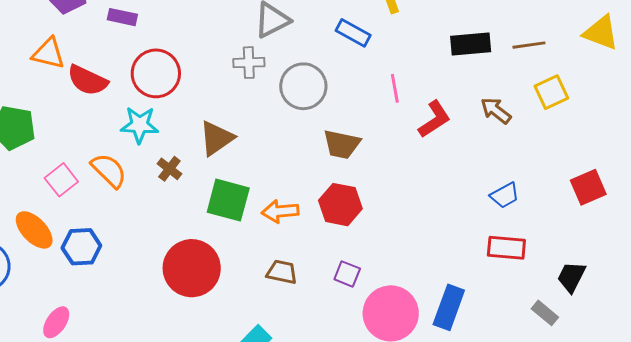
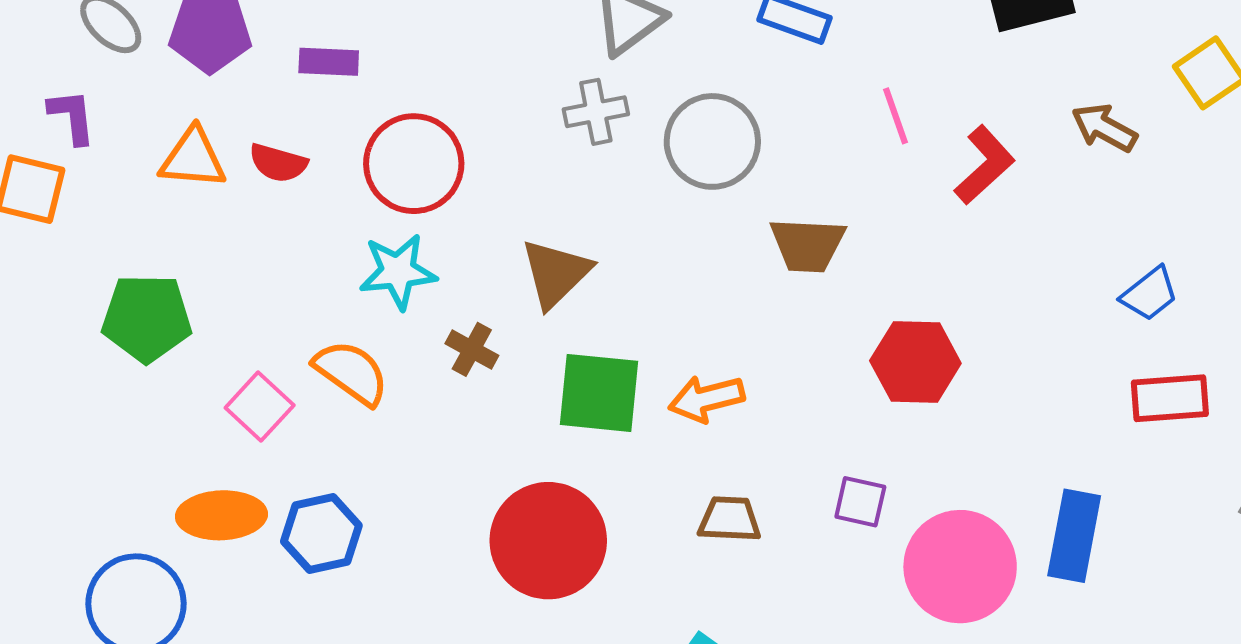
red semicircle: (88, 80) -> (278, 163), moved, size x0.7
red hexagon: (340, 205) -> (915, 362), moved
orange ellipse: (34, 230) -> (221, 515), turned -39

